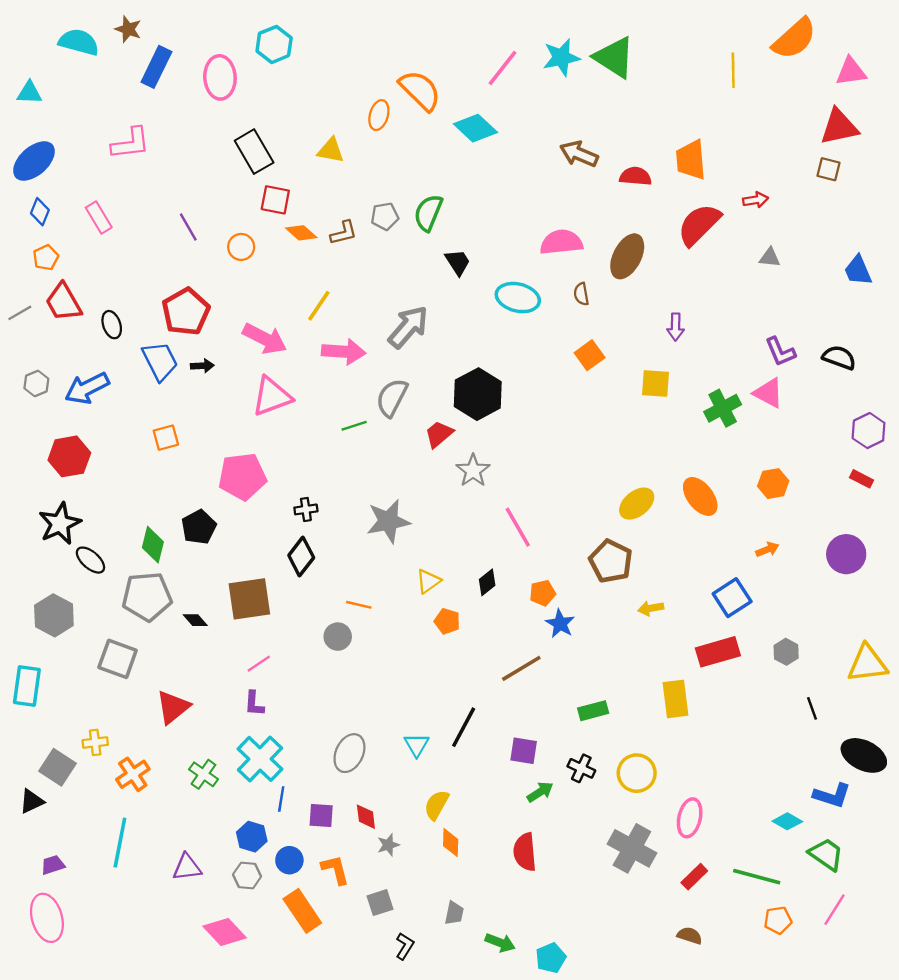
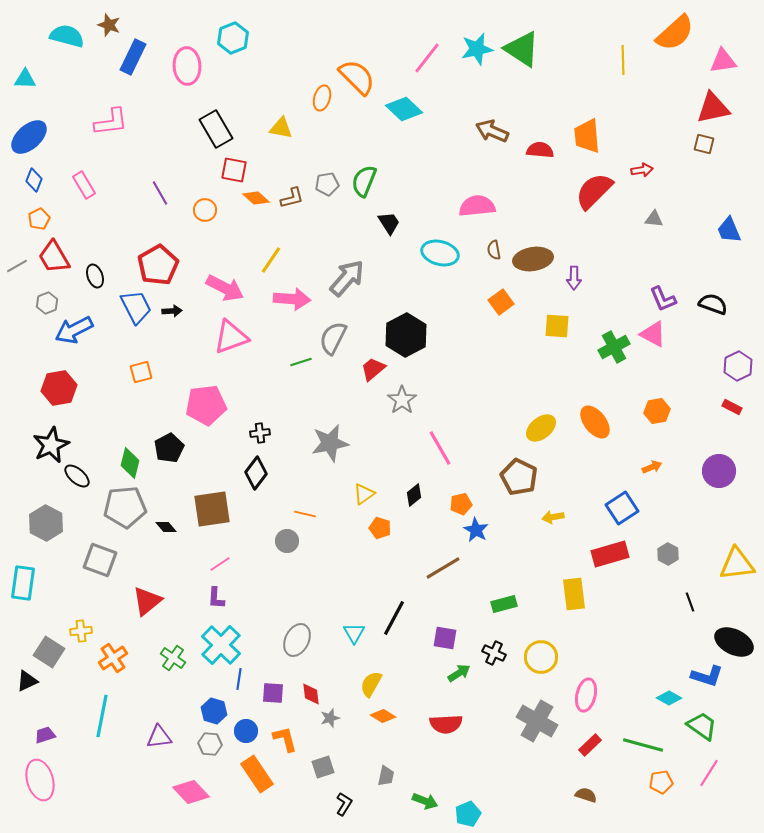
brown ellipse: (627, 256) -> (533, 259), moved, turned 54
gray hexagon: (36, 383) -> (47, 303), moved
orange diamond: (451, 843) -> (383, 716), turned -60
red semicircle: (525, 852) -> (446, 724), turned -88

